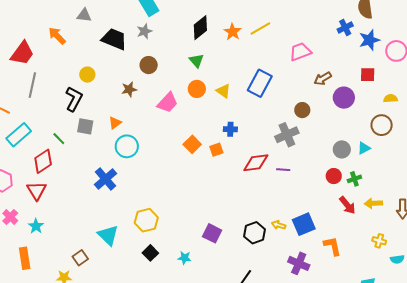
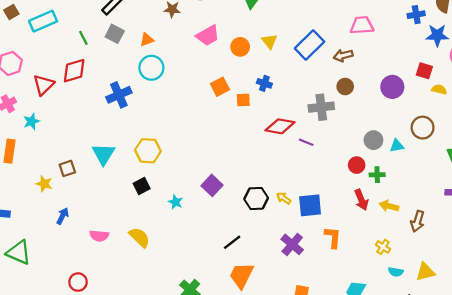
brown arrow: (323, 79) -> (343, 55), moved
orange circle: (197, 89) -> (240, 47), moved
yellow semicircle: (391, 98) -> (439, 89), moved
red diamond: (43, 161) -> (74, 71), moved

